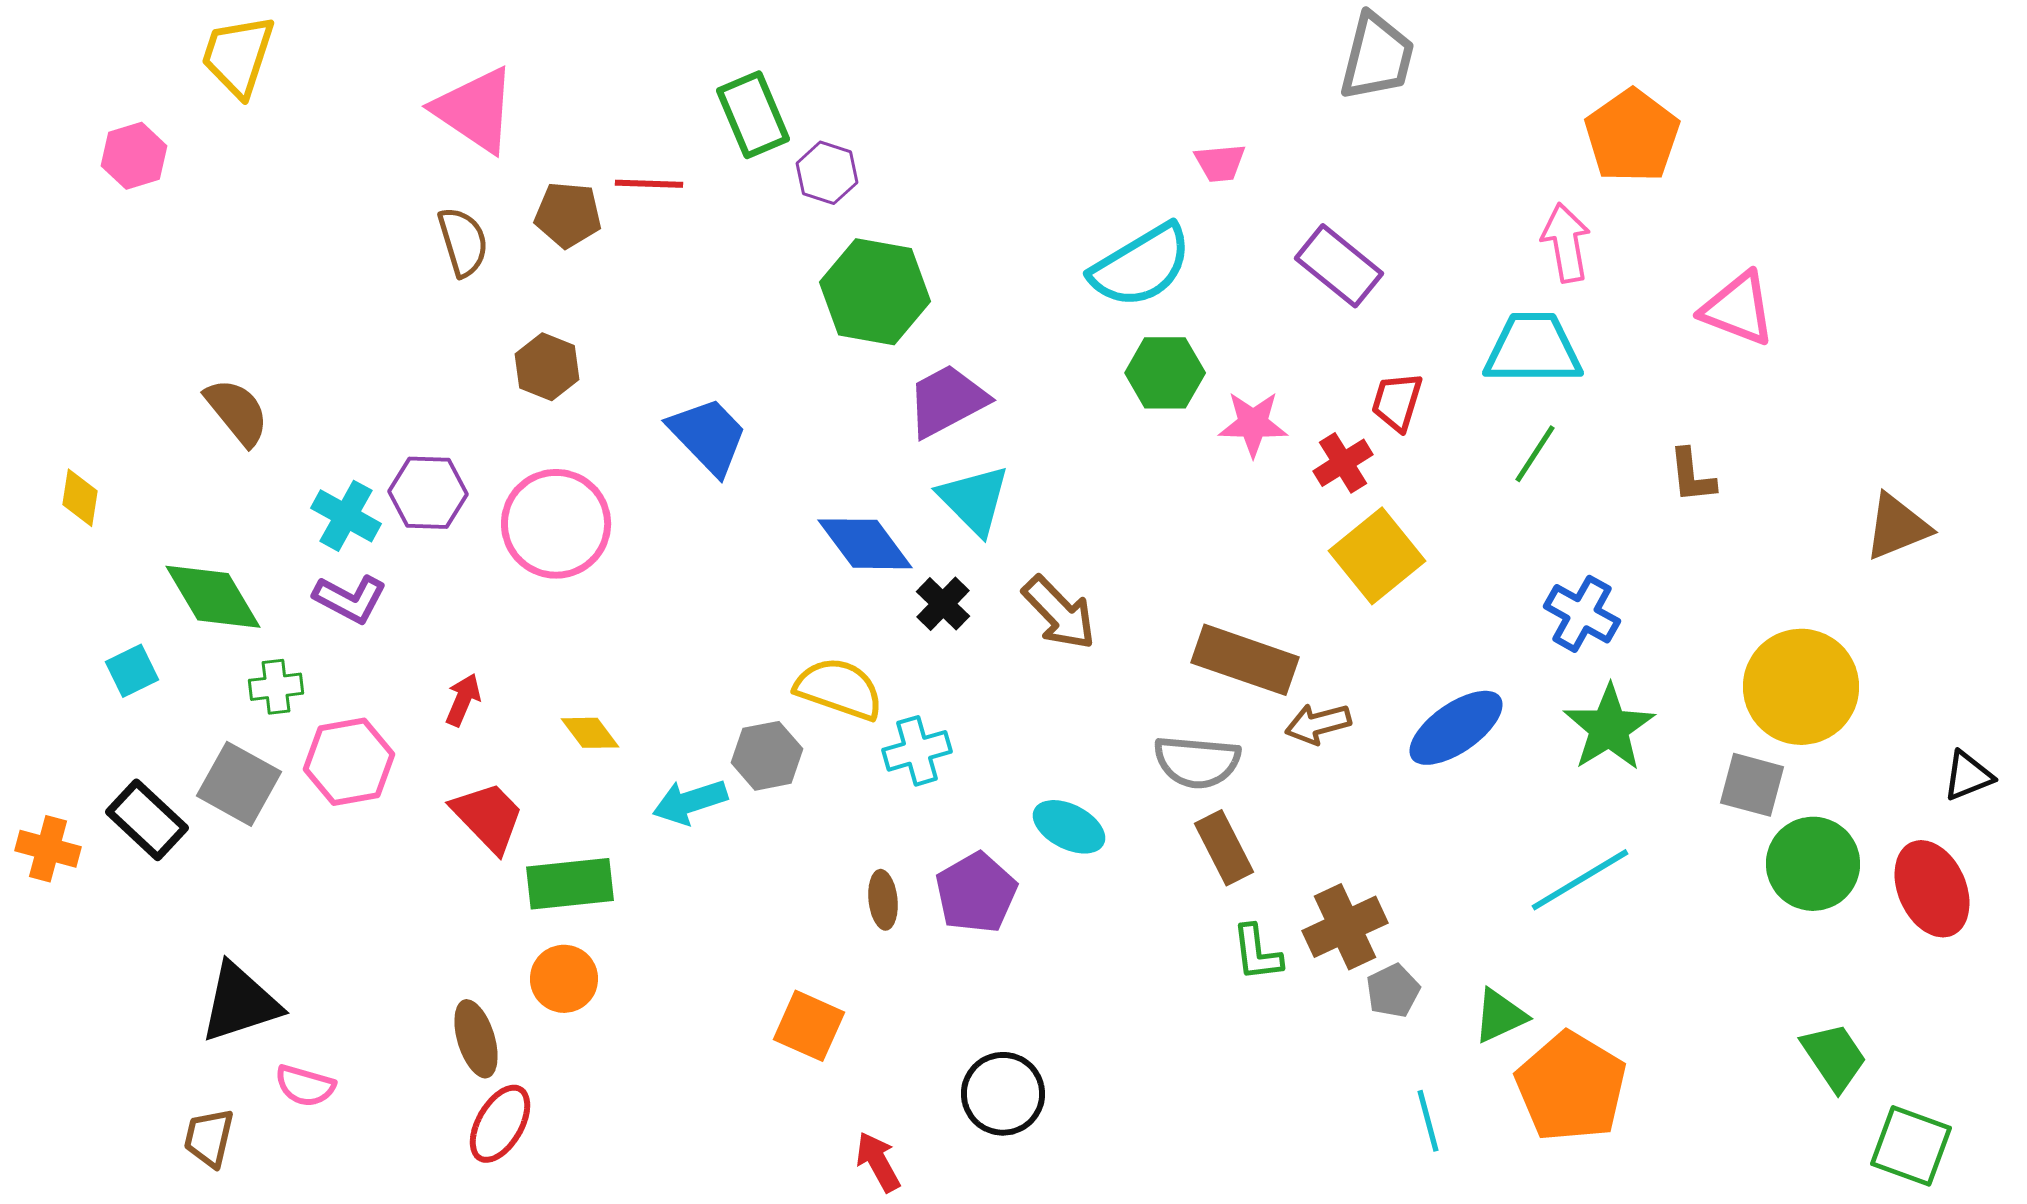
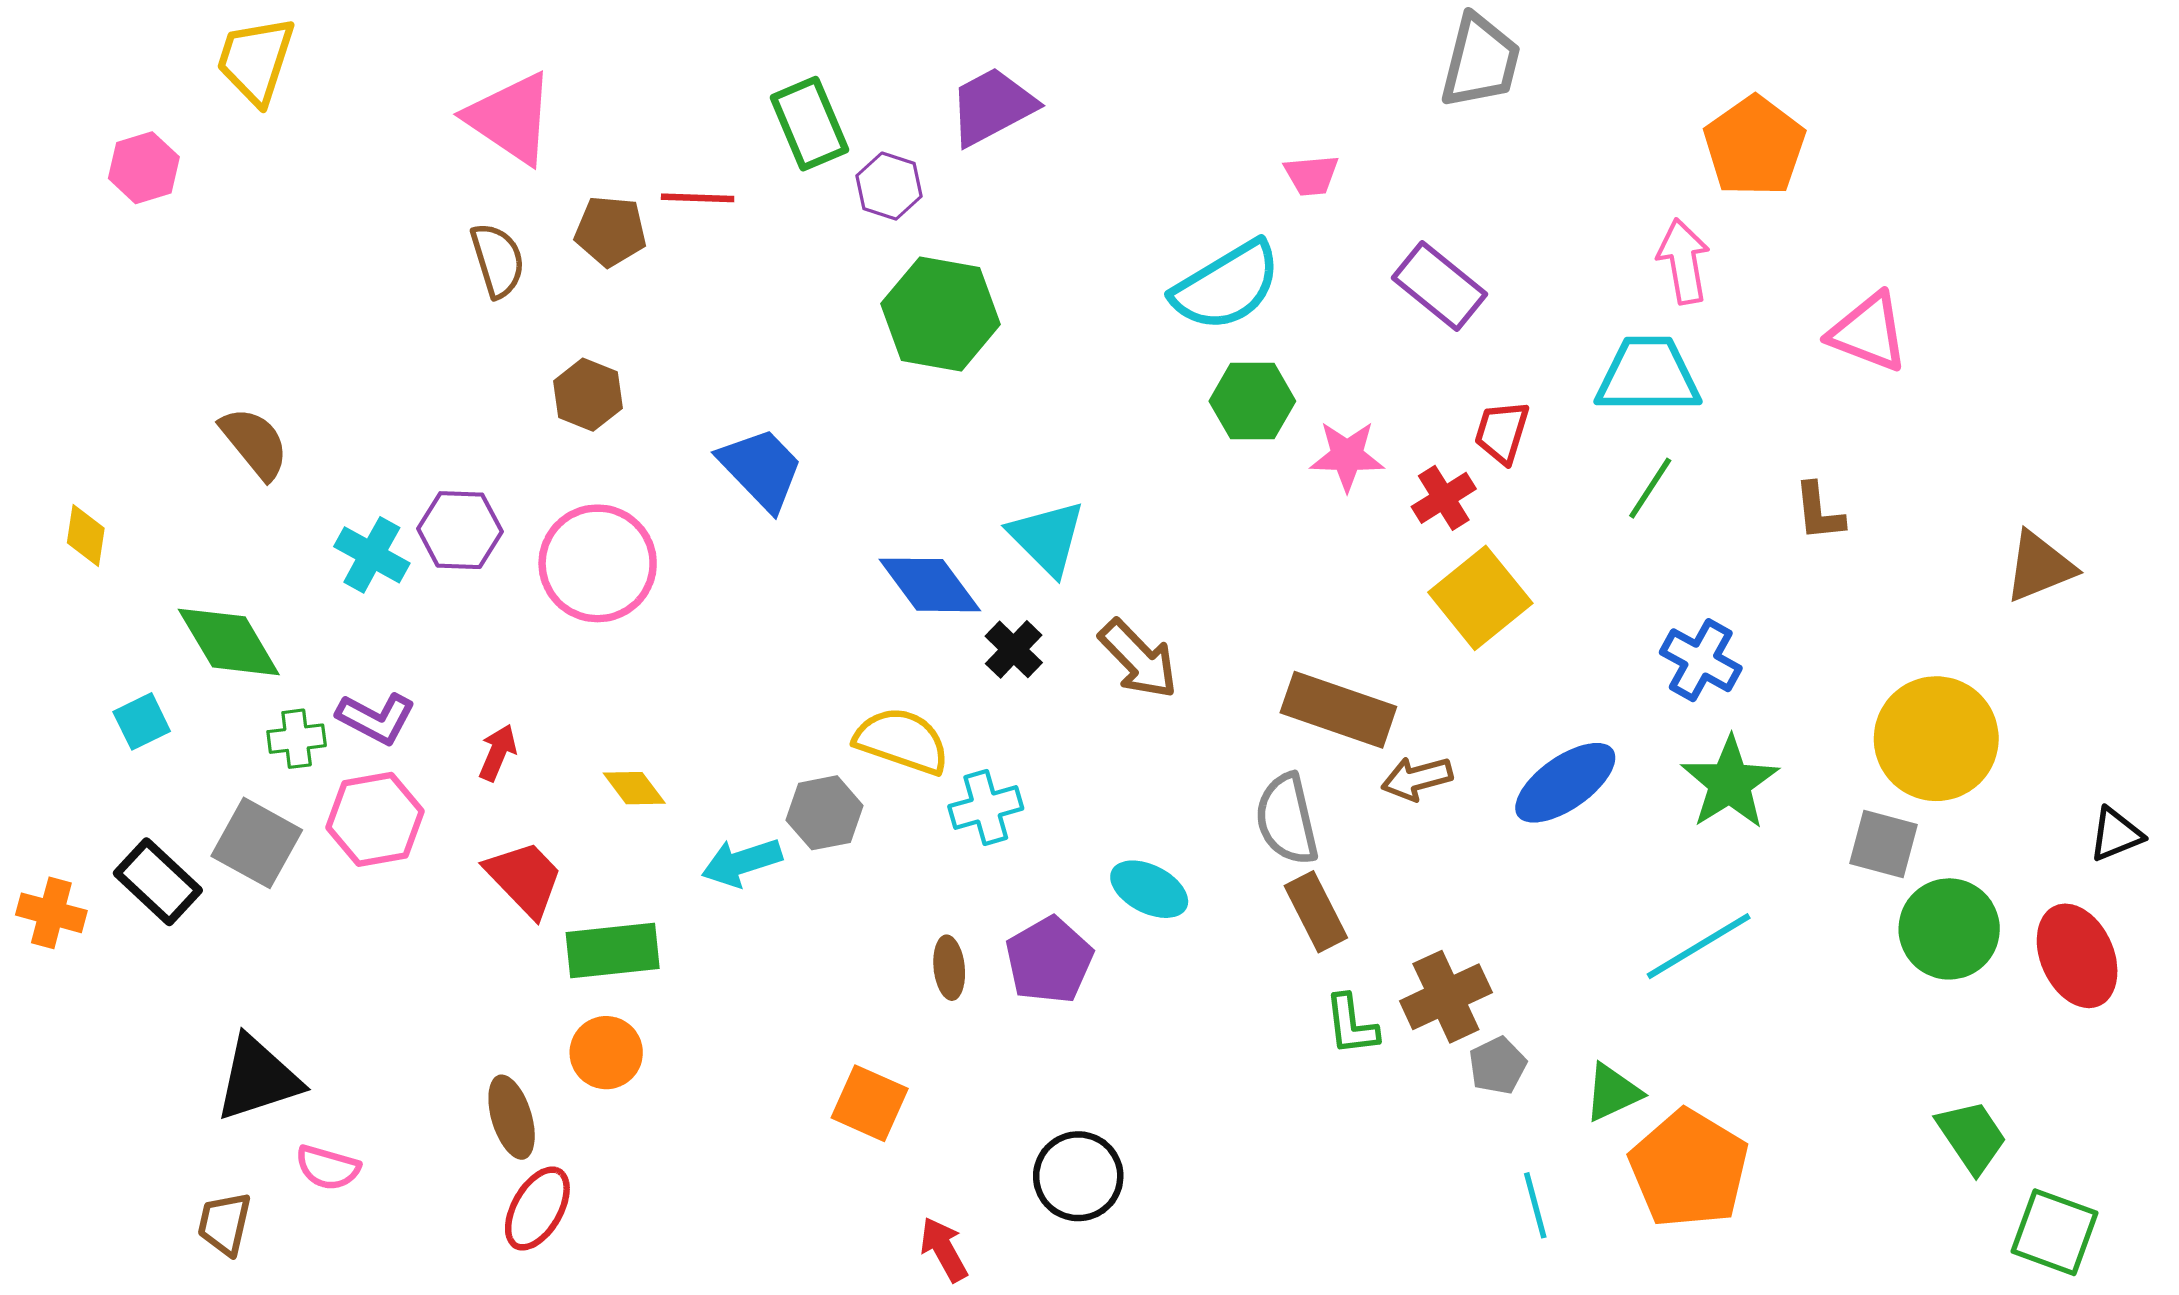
purple trapezoid: (947, 401) -> (992, 106), moved
purple L-shape: (350, 599) -> (376, 718), moved
gray semicircle: (1197, 762) -> (1287, 819), turned 72

